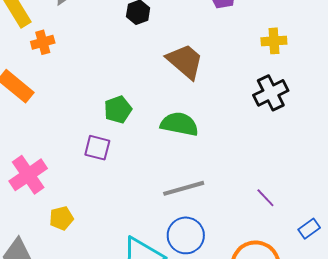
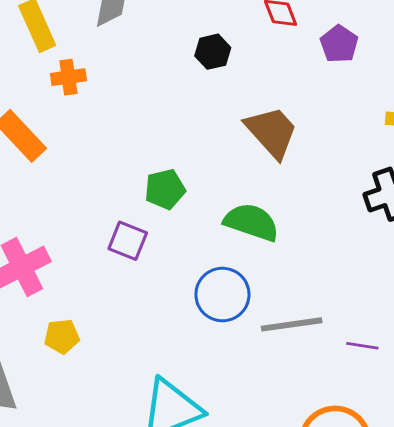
gray line: (184, 188) -> (292, 324), moved
purple line: (265, 198) -> (362, 346), turned -45
blue circle: (186, 235) -> (222, 295), moved

